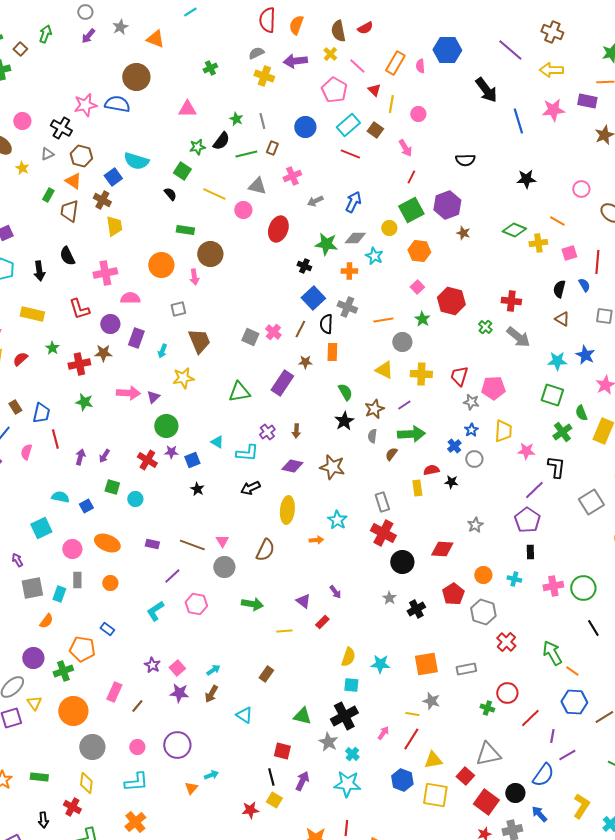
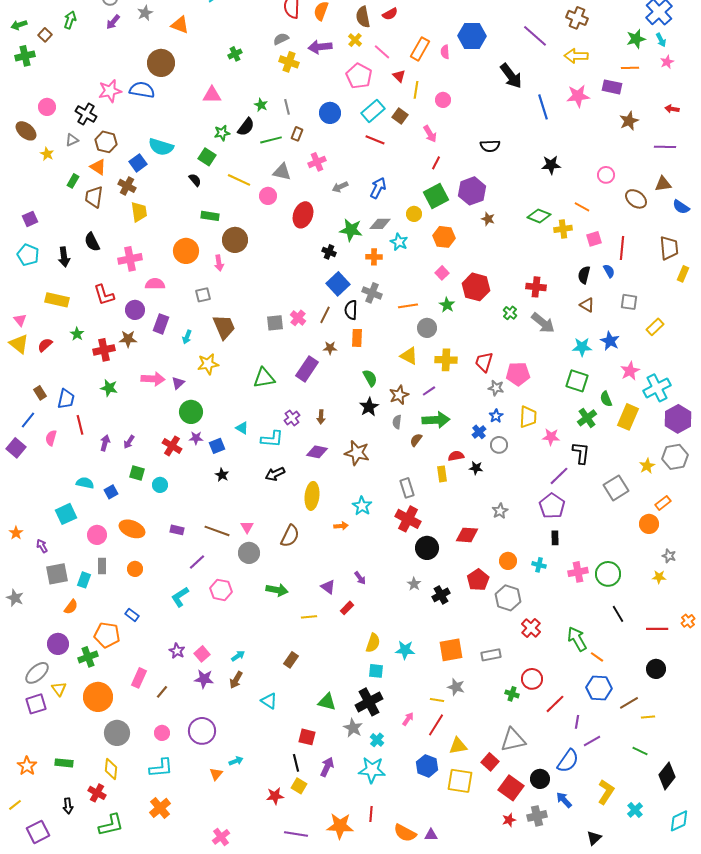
gray square: (250, 337) -> (275, 323), turned -30

